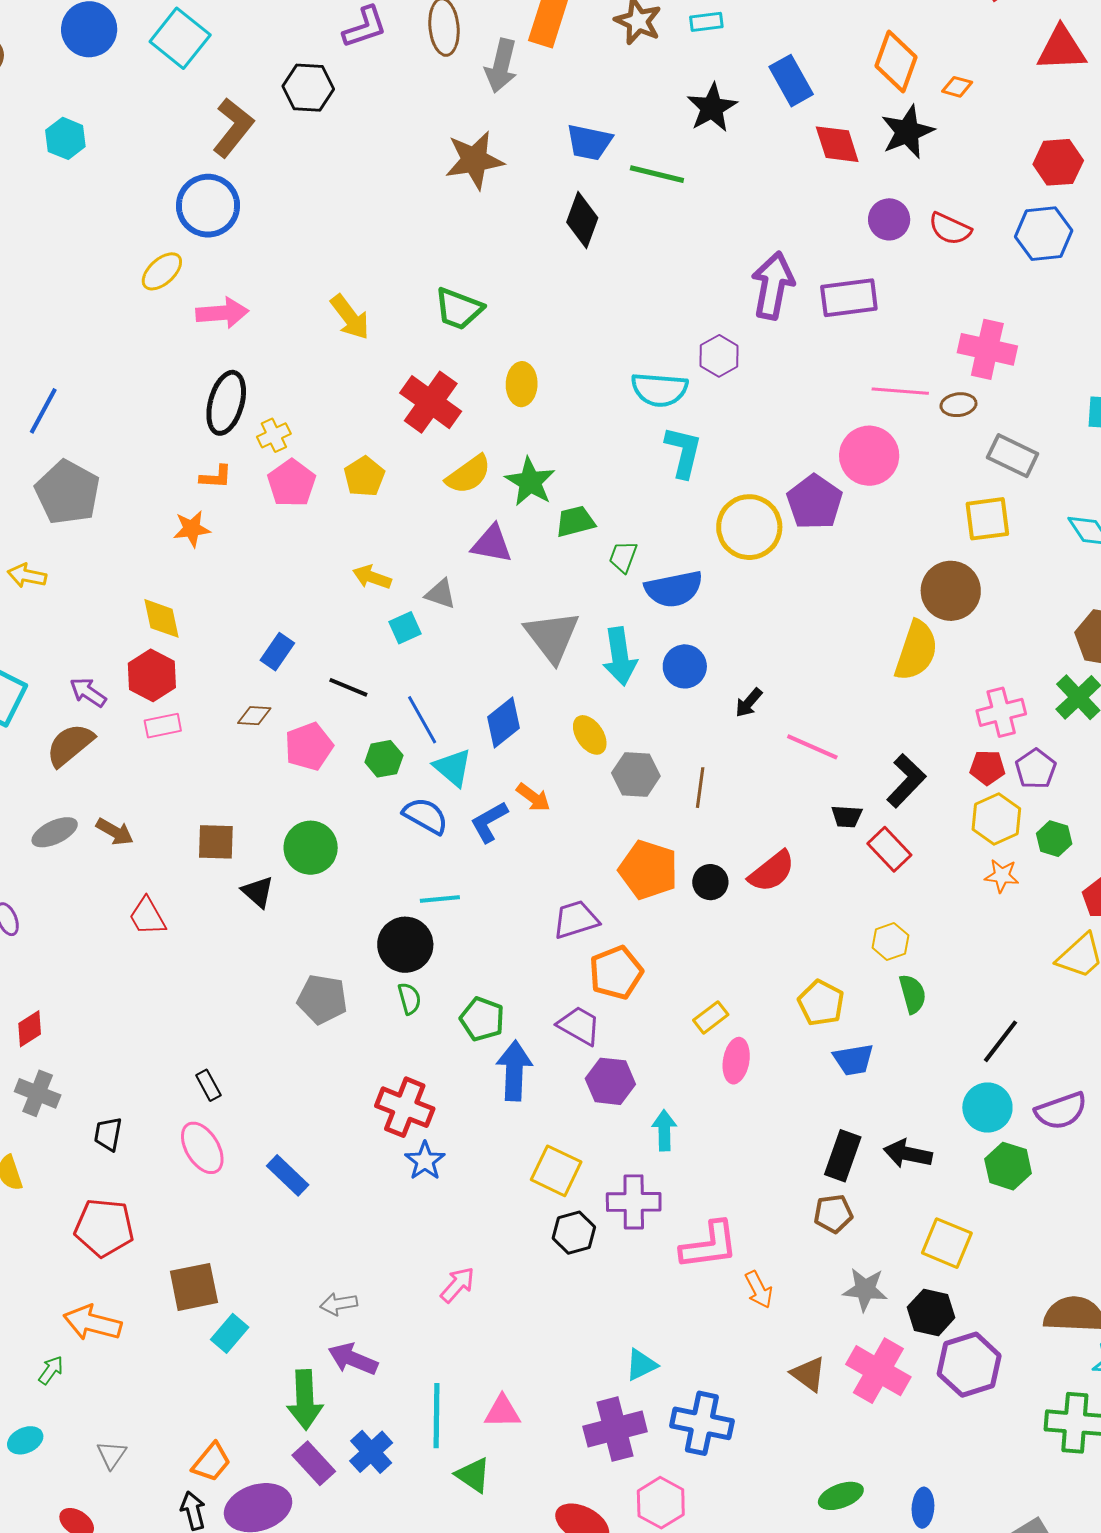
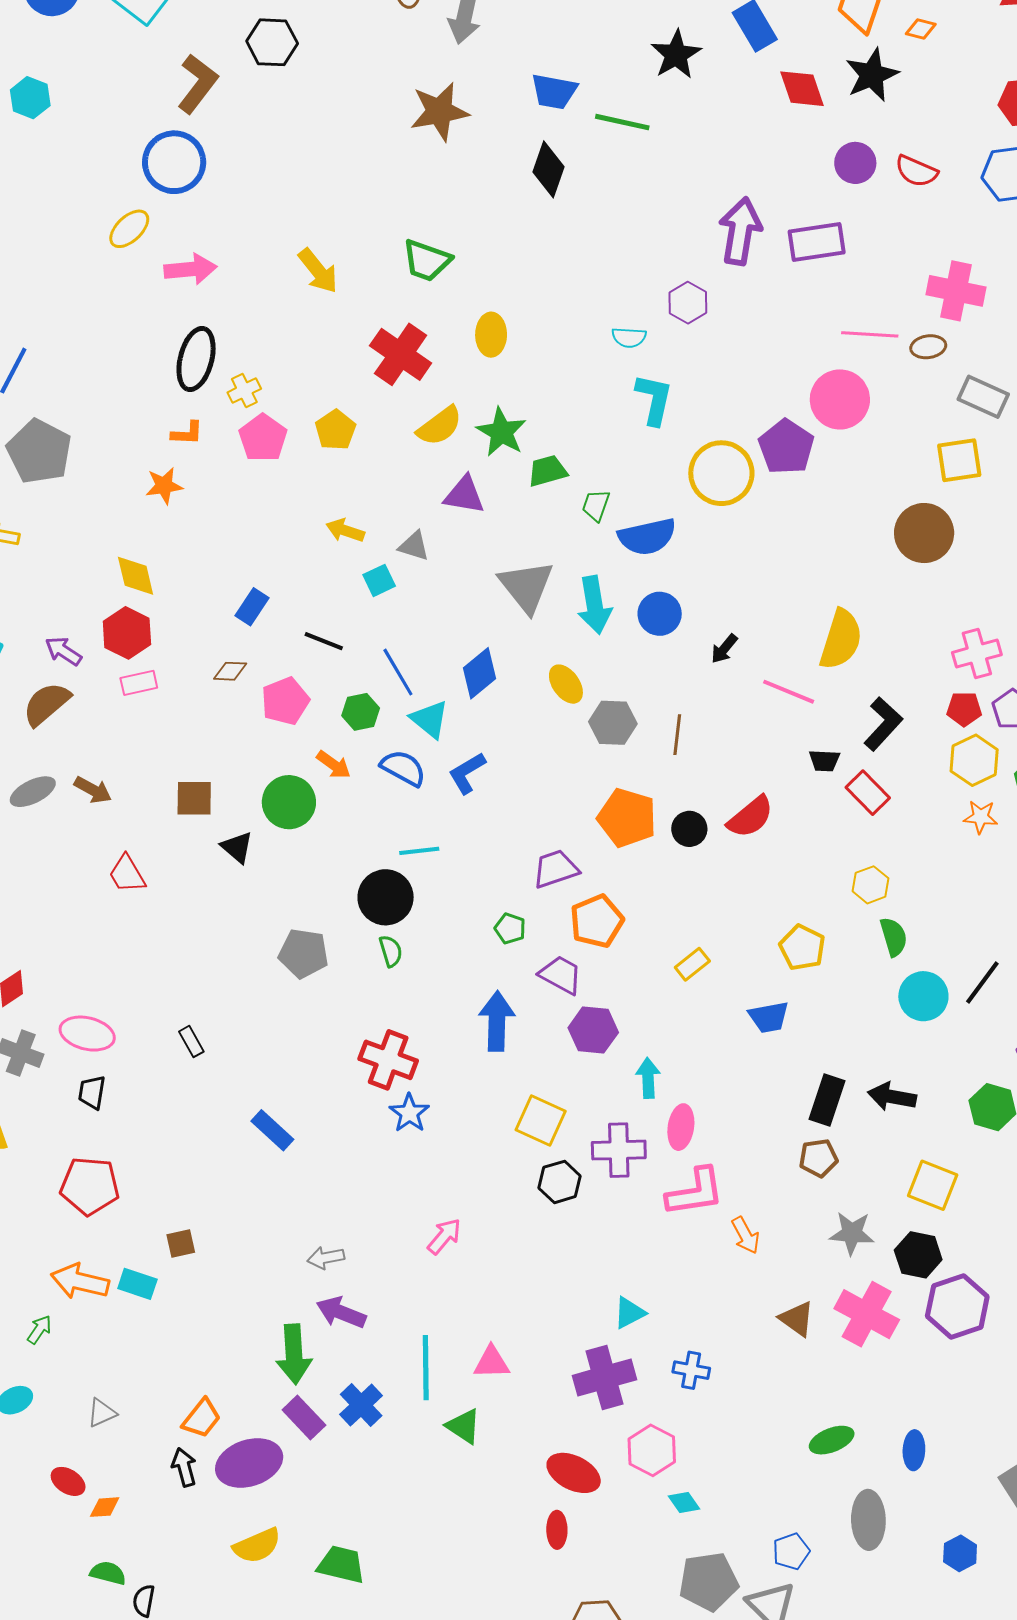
cyan semicircle: (659, 390) -> (629, 337), size x0.6
yellow semicircle: (916, 651) -> (841, 639), moved
orange arrow: (533, 797) -> (334, 765), moved
green pentagon: (482, 1019) -> (510, 929), moved, size x0.7
blue trapezoid: (853, 1060) -> (769, 1017), moved
pink ellipse: (736, 1061) -> (681, 1127), moved
cyan circle: (987, 1108) -> (923, 996), moved
pink ellipse: (202, 1148) -> (87, 1034), moved, turned -44
brown square: (194, 1287) -> (181, 1244), size x0.6
cyan rectangle: (230, 1333) -> (137, 1284), moved, turned 69
blue cross: (702, 1423) -> (691, 1370), size x0.6
gray triangle: (112, 1455) -> (102, 1413), turned 32

